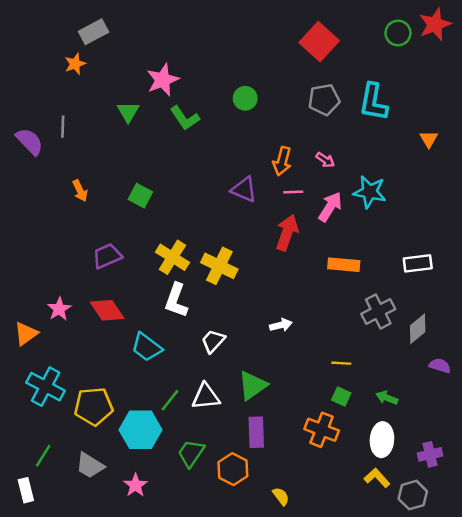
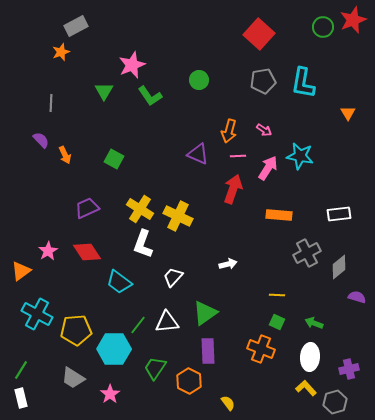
purple semicircle: (30, 141) -> (41, 140), moved, size x0.7
green line: (43, 456) -> (21, 370), moved

